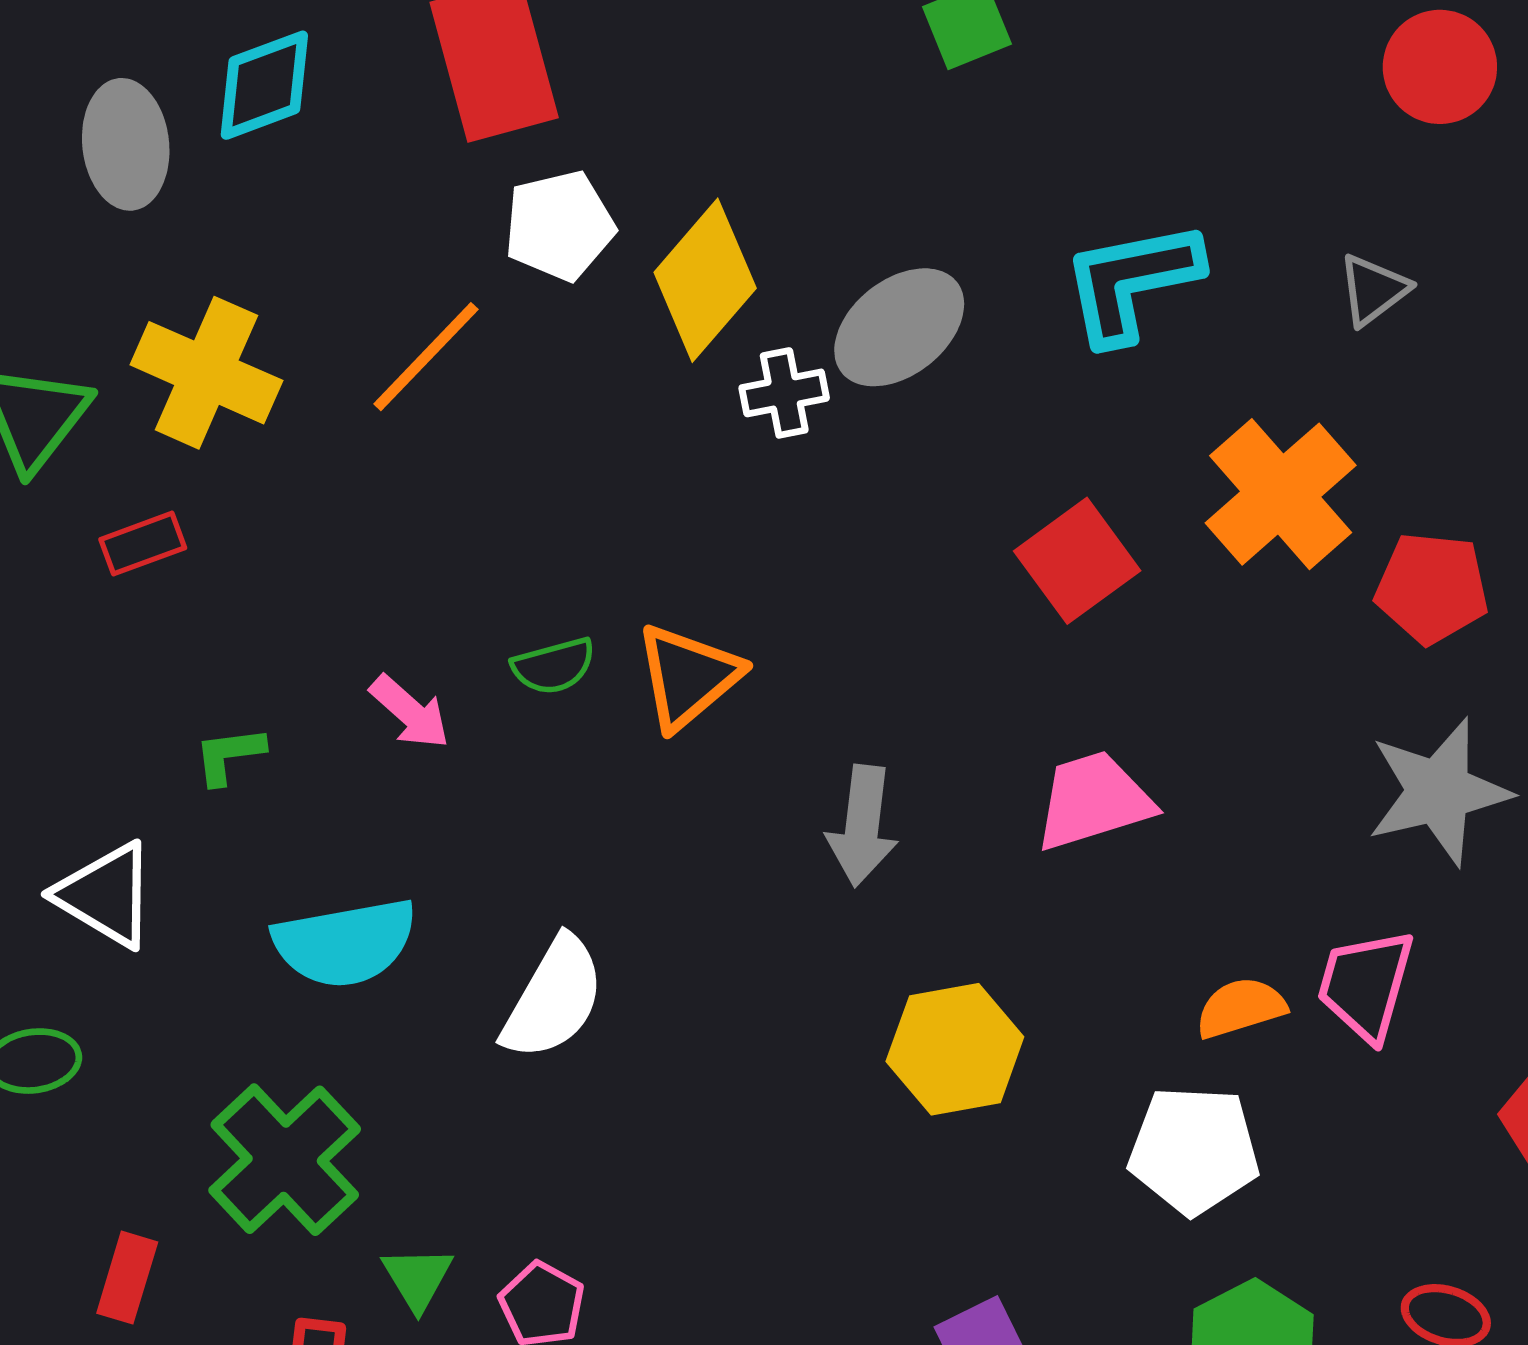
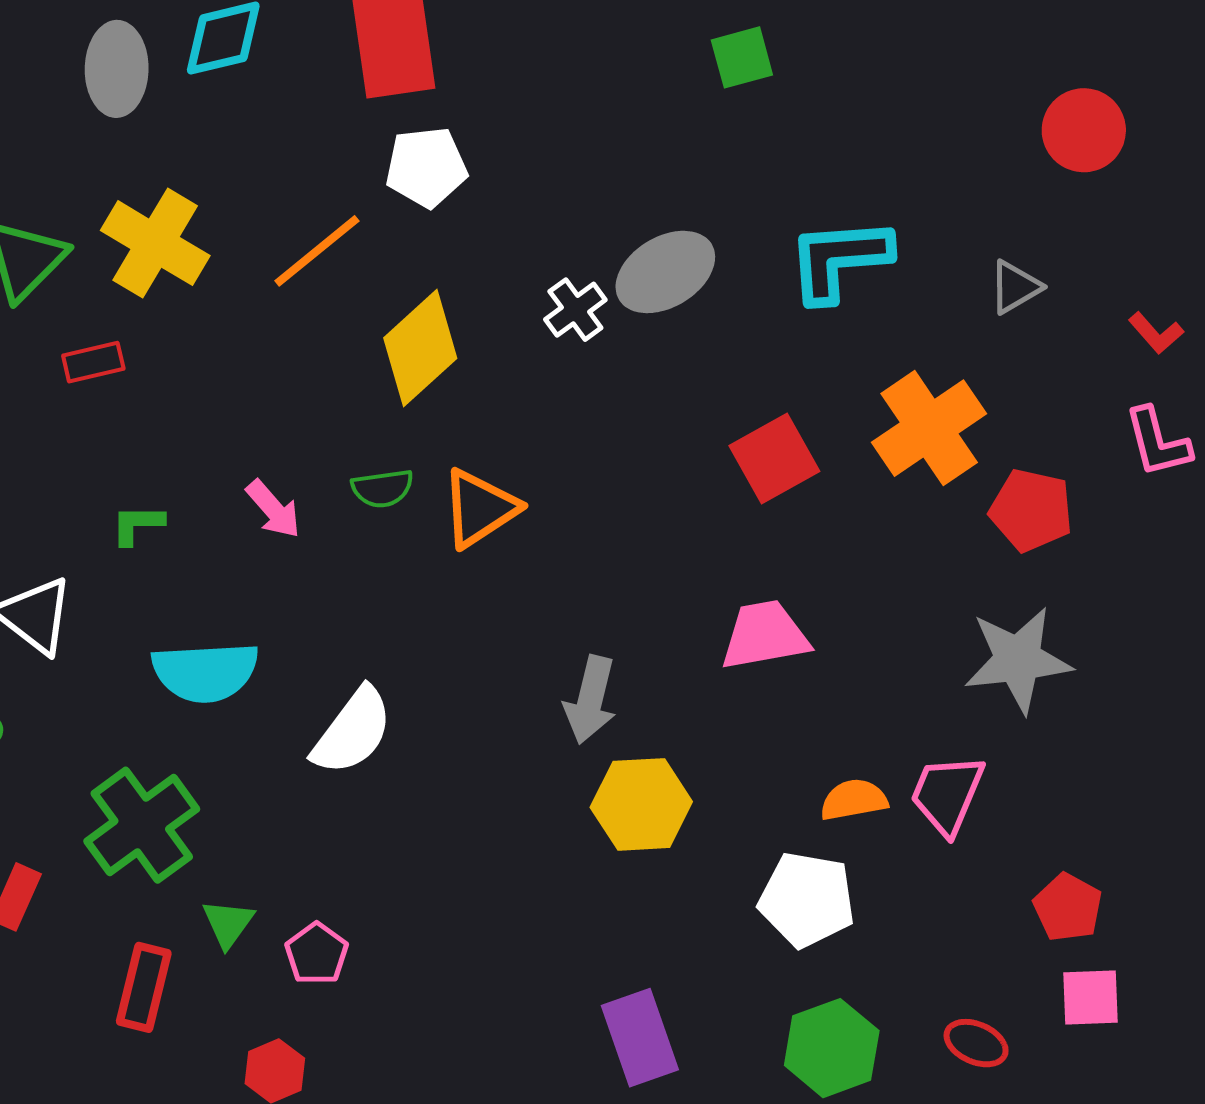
yellow diamond: (705, 280) -> (420, 348), moved
white cross: (784, 393) -> (575, 310), turned -32
gray arrow: (862, 826) -> (590, 700), moved

